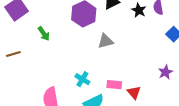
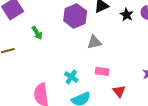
pink rectangle: (114, 85) -> (102, 71), moved

